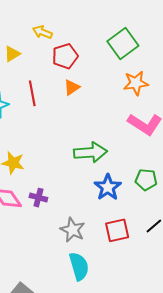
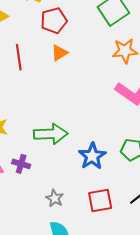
green arrow: (90, 152) -> (51, 134), moved
gray star: (73, 230) -> (55, 198), size x0.7

